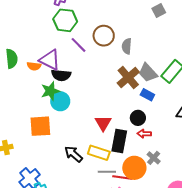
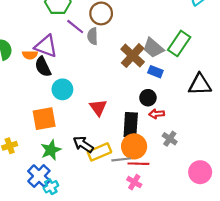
gray semicircle: (127, 46) -> (93, 36), moved
black semicircle: (61, 75) -> (43, 67), moved, turned 66
green star: (50, 91) -> (51, 150), moved
red triangle: (103, 123) -> (98, 108), moved
yellow rectangle: (99, 153) -> (99, 152), moved, turned -35
orange circle: (134, 168) -> (134, 146), moved

